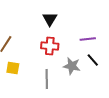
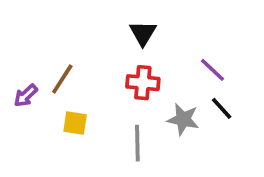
purple line: (88, 39) -> (212, 70), turned 49

